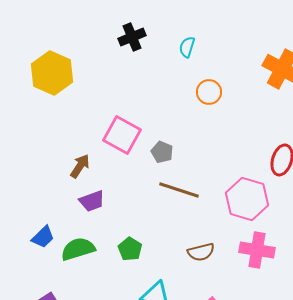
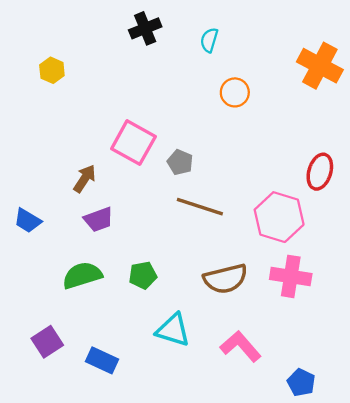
yellow hexagon: (52, 73) -> (52, 70), size x0.5
blue trapezoid: (43, 237) -> (27, 221), moved, turned 75
green pentagon: (130, 249) -> (143, 275), turned 30
brown semicircle: (201, 252) -> (225, 279), size x1.4

